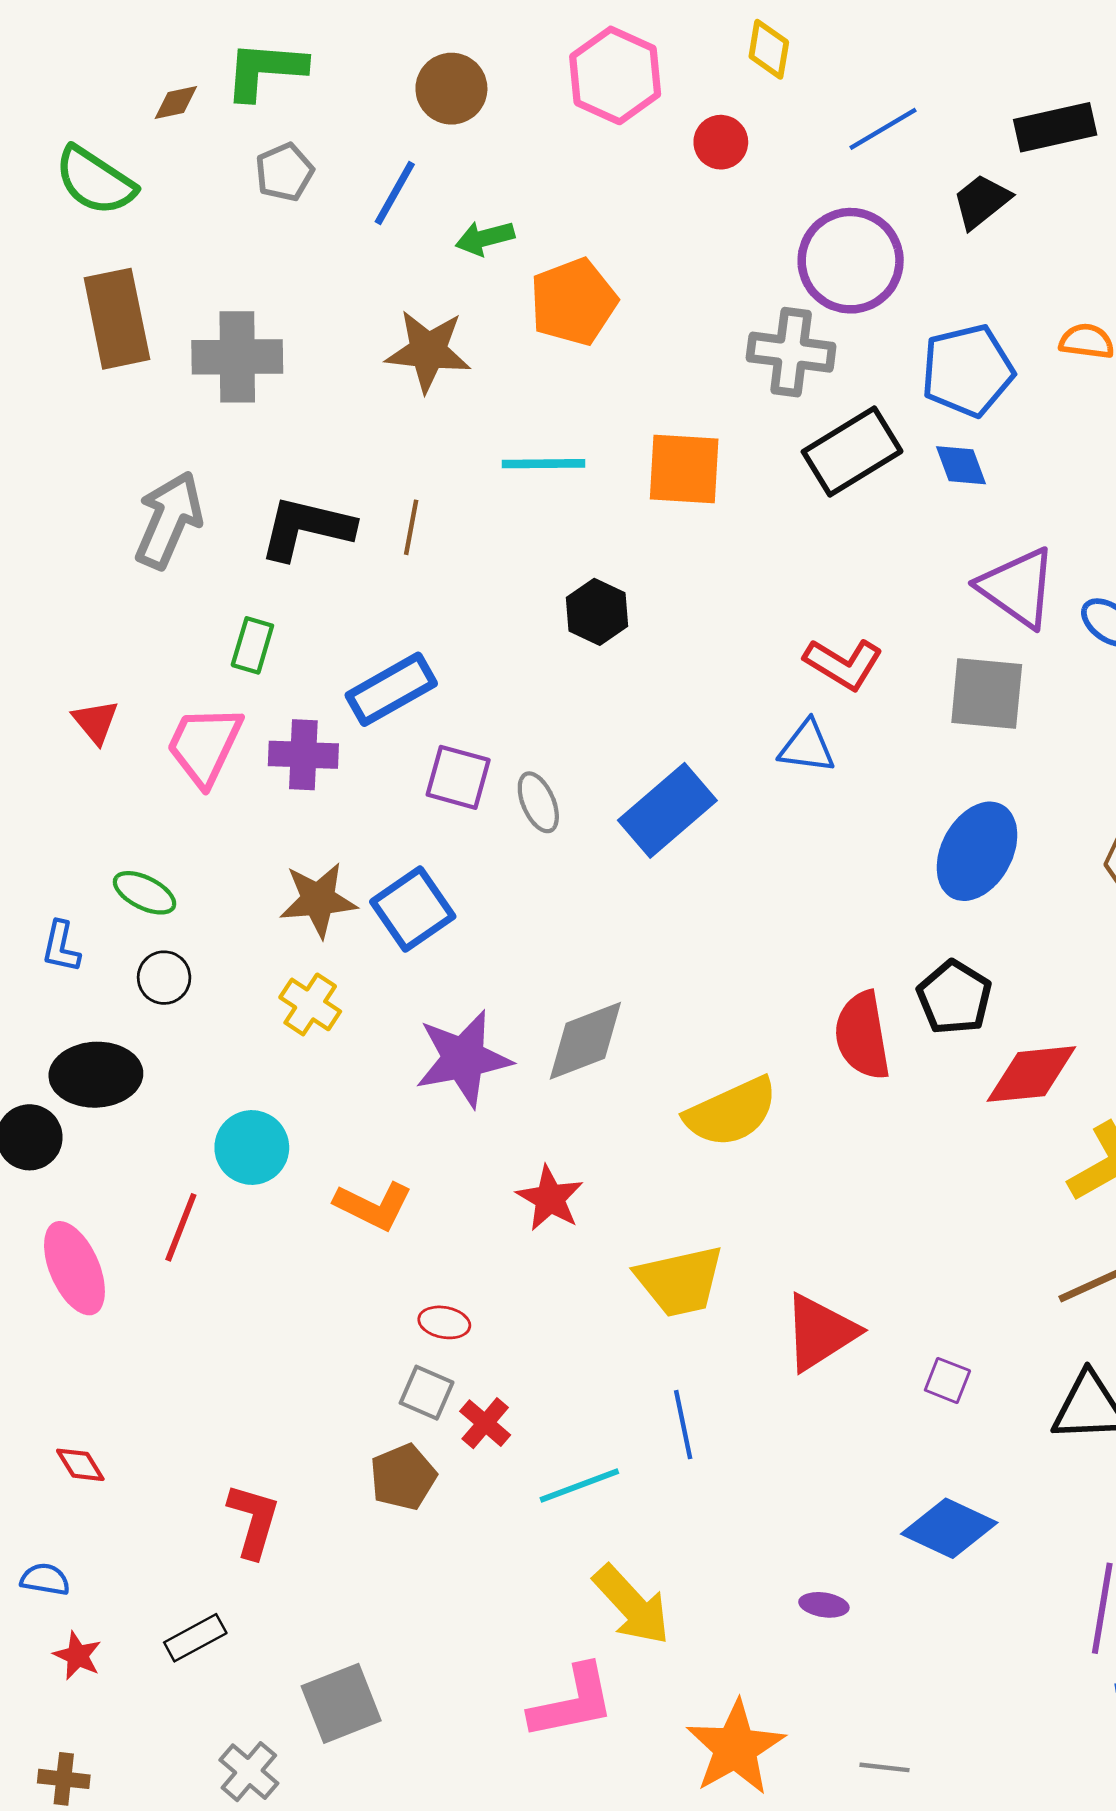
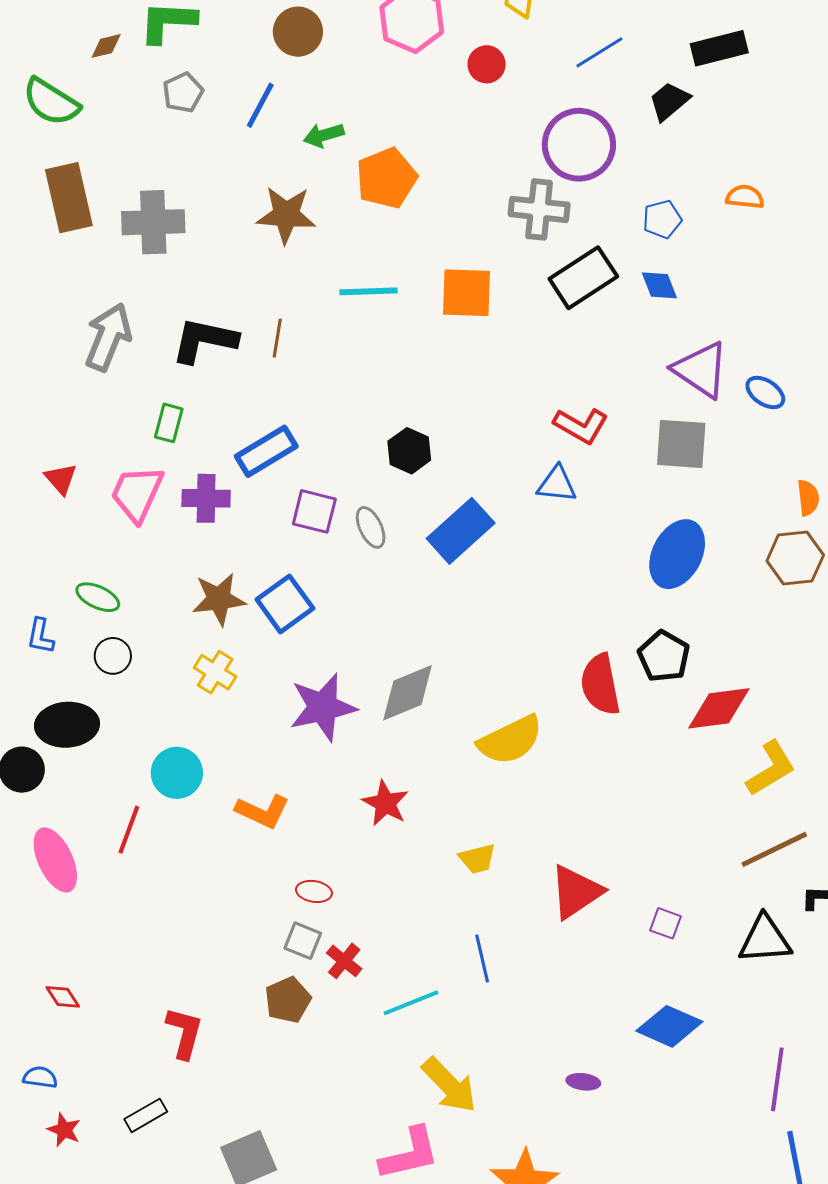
blue pentagon: (967, 371) -> (662, 219), size x0.6
black hexagon: (597, 612) -> (409, 451), moved
yellow trapezoid: (680, 1281) -> (477, 859), size x0.6

